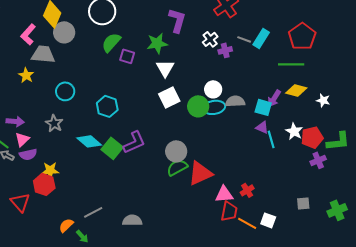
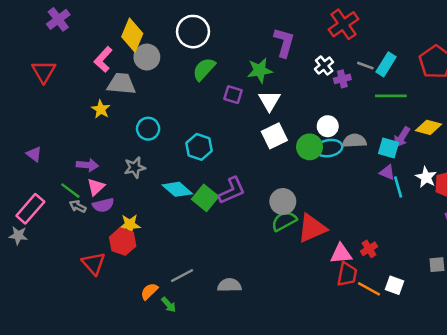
purple square: (127, 56) -> (233, 95), moved
green line: (291, 64) -> (391, 96), moved
gray star: (54, 123) -> (135, 168), turned 30

